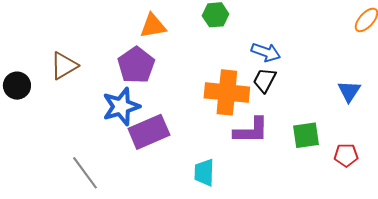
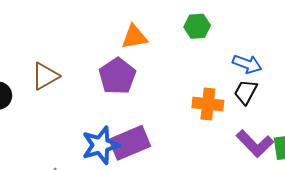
orange cross: (227, 92) -> (208, 104), size x0.7
blue star: (121, 106) -> (101, 145), moved
purple L-shape: (251, 131) -> (255, 144), moved, turned 45

